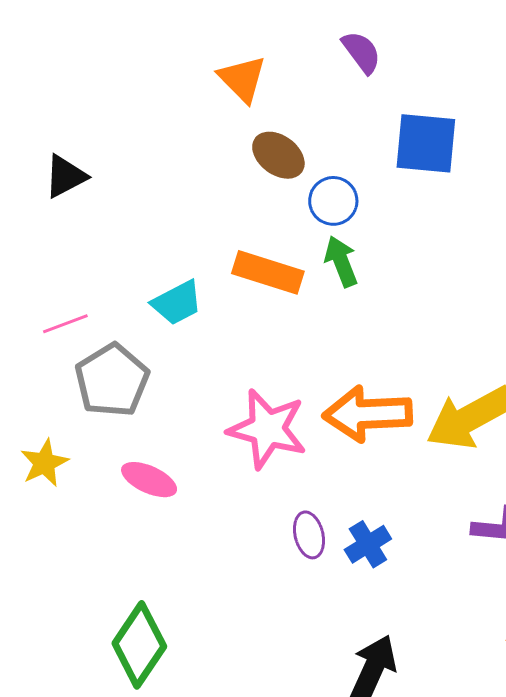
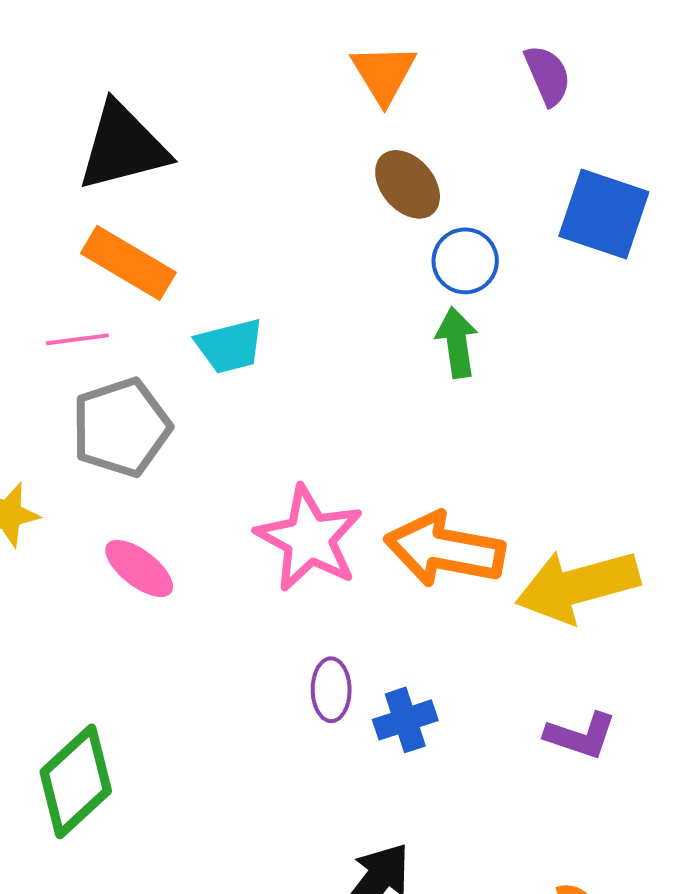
black triangle: (65, 176) -> (123, 147), size x1.6
orange rectangle: (268, 272) -> (128, 263), moved

